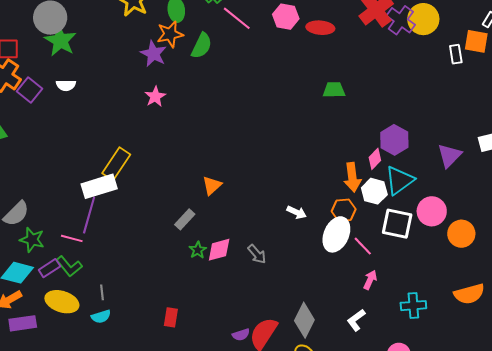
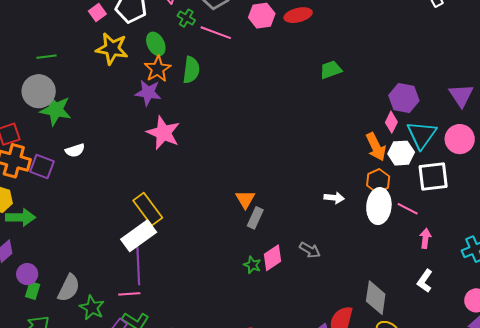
pink star: (155, 97) -> (163, 133), size x1.6
yellow rectangle: (116, 164) -> (148, 209), turned -52
pink circle: (432, 211) -> (460, 139), moved
gray rectangle: (185, 219) -> (255, 218), moved
green star: (32, 240) -> (92, 308), turned 30

